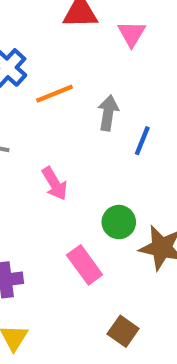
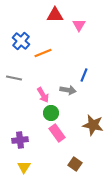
gray arrow: (108, 113) -> (68, 90), moved, turned 91
green circle: (119, 222) -> (51, 113), moved

